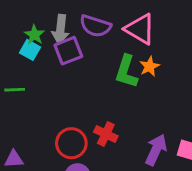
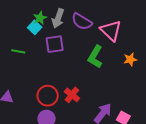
purple square: (68, 51) -> (55, 44), moved
orange star: (149, 66) -> (130, 59), moved

